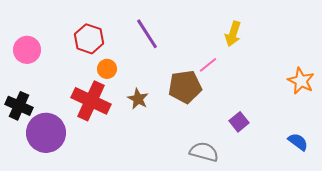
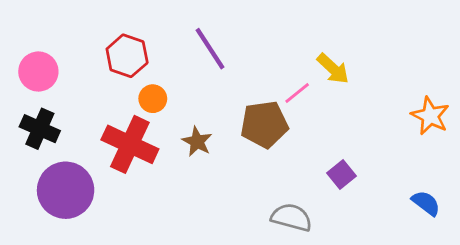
yellow arrow: (233, 34) -> (333, 69), moved, turned -65
black cross: (19, 106) -> (40, 129), moved

